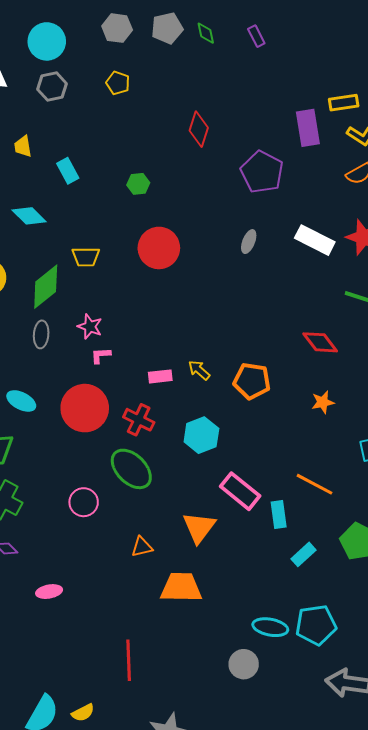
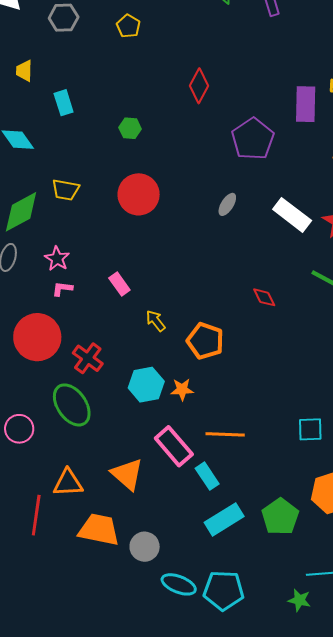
red diamond: (320, 342) -> (264, 297), moved, size x0.7
pink rectangle: (160, 376) -> (119, 284), moved, turned 50
orange star: (323, 402) -> (182, 389), moved
orange line: (315, 484) -> (225, 434), moved, turned -36
cyan rectangle: (279, 515) -> (207, 476), turned -36
orange triangle: (199, 527) -> (127, 474), turned -36
orange triangle: (142, 547) -> (68, 483), size x1.4
cyan rectangle: (303, 554) -> (224, 519), size x1.5
red line: (129, 660) -> (36, 515), moved
gray circle: (244, 664) -> (145, 547), moved

